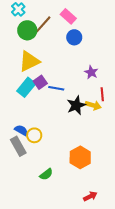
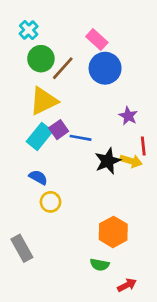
brown line: (43, 24) -> (63, 68), moved
blue circle: (74, 37) -> (105, 68), size x1.5
blue semicircle: (21, 130) -> (38, 177), moved
gray rectangle: (18, 146) -> (22, 248), moved
green semicircle: (46, 174) -> (100, 265), moved, turned 48

